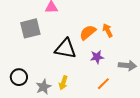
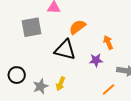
orange arrow: (108, 30) -> (108, 42), moved
orange semicircle: (88, 32) -> (77, 27), moved
orange line: (103, 84) -> (108, 89), moved

